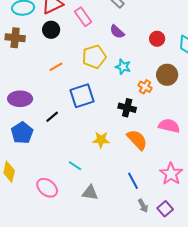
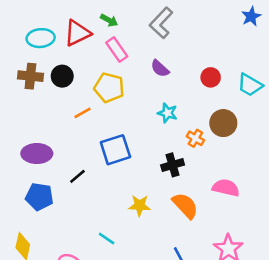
black circle: (51, 30) -> (62, 76), moved
yellow pentagon: (94, 57) -> (109, 88), moved, turned 30
black cross: (127, 108) -> (173, 165), turned -30
blue pentagon: (22, 133) -> (39, 197), turned -30

